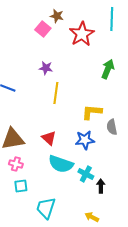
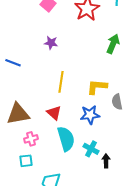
yellow line: (56, 93) -> (61, 82), moved
pink cross: (16, 164) -> (31, 139), moved, turned -32
cyan semicircle: (61, 164) -> (66, 139), turned -125

